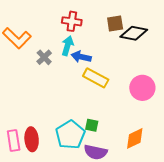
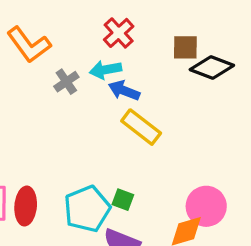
red cross: (72, 21) -> (119, 33), turned 30
cyan arrow: (67, 46) -> (106, 70), turned -126
pink circle: (142, 88) -> (206, 206), moved

